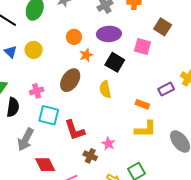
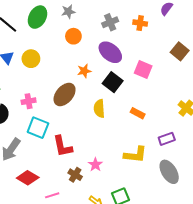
brown square: (163, 27) -> (180, 51), moved
purple ellipse: (109, 34) -> (110, 52), turned 35
orange circle: (74, 37) -> (73, 36), moved
purple rectangle: (166, 89) -> (167, 139), moved
orange rectangle: (142, 104) -> (138, 113), moved
red diamond: (45, 165) -> (28, 178), turned -40

